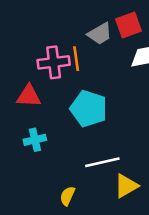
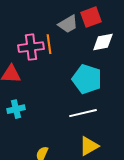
cyan pentagon: (89, 109) -> (87, 79), moved
white line: (102, 162) -> (83, 113), moved

